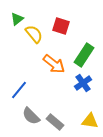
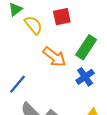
red square: (61, 26) -> (62, 17), turned -30

